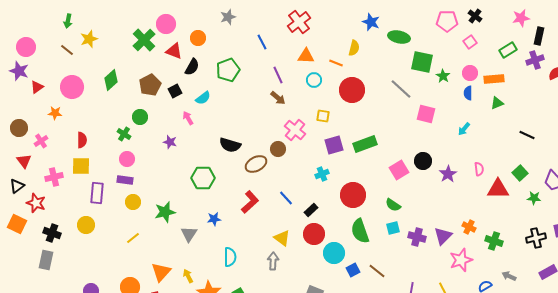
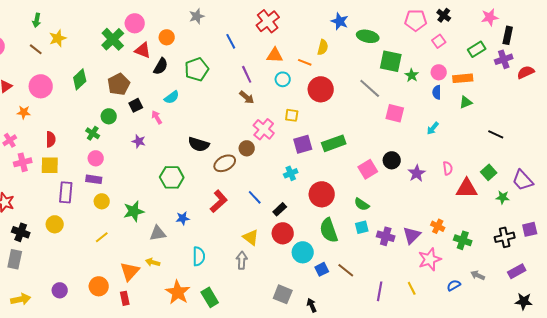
black square: (175, 91) -> (136, 105), moved
pink cross: (54, 177) -> (23, 162), moved
gray triangle: (189, 234) -> (158, 233), turned 48
yellow arrow: (188, 276) -> (153, 262), moved, turned -48

